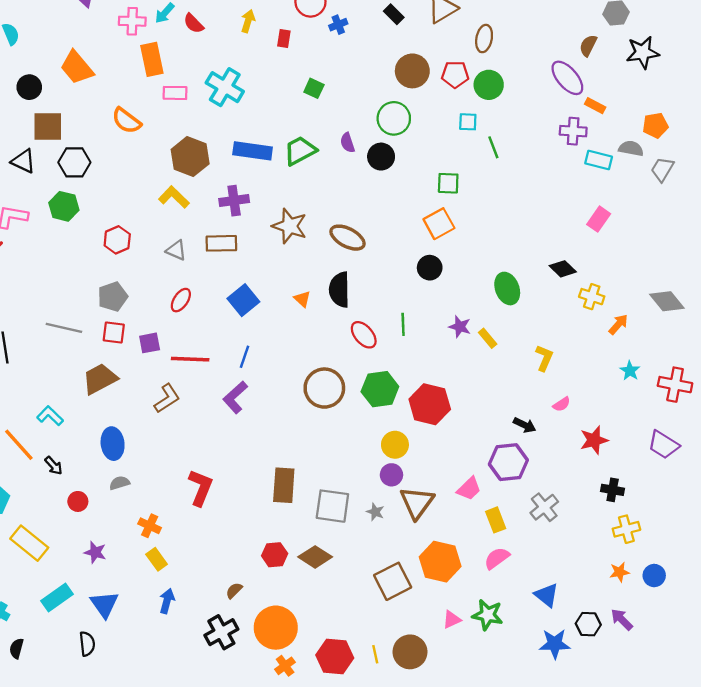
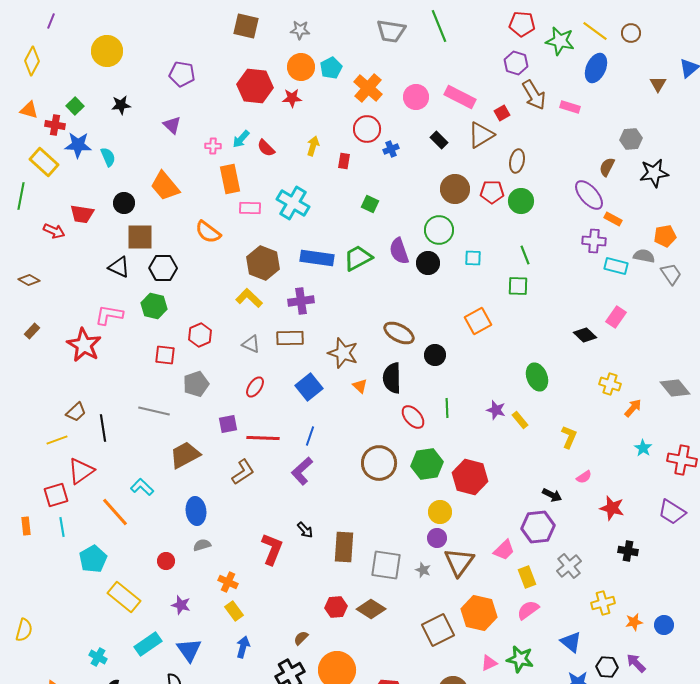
pink cross: (132, 21) -> (213, 146), size x0.7
cyan square: (468, 122) -> (473, 258), moved
purple semicircle: (348, 143) -> (399, 251), size x1.5
gray trapezoid: (662, 169) -> (671, 274), turned 115
green square: (448, 183) -> (518, 286), moved
brown star: (290, 226) -> (343, 353), moved
black circle: (430, 268) -> (435, 355), moved
black diamond: (563, 269) -> (585, 335), moved
red square: (114, 332) -> (165, 355), moved
red star: (594, 440) -> (612, 508), turned 30
black arrow: (54, 466) -> (305, 530), moved
yellow cross: (626, 529) -> (603, 603), moved

